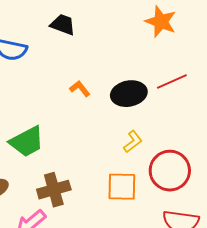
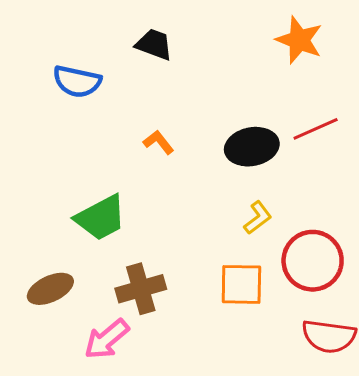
orange L-shape: (80, 89) -> (158, 142), moved

